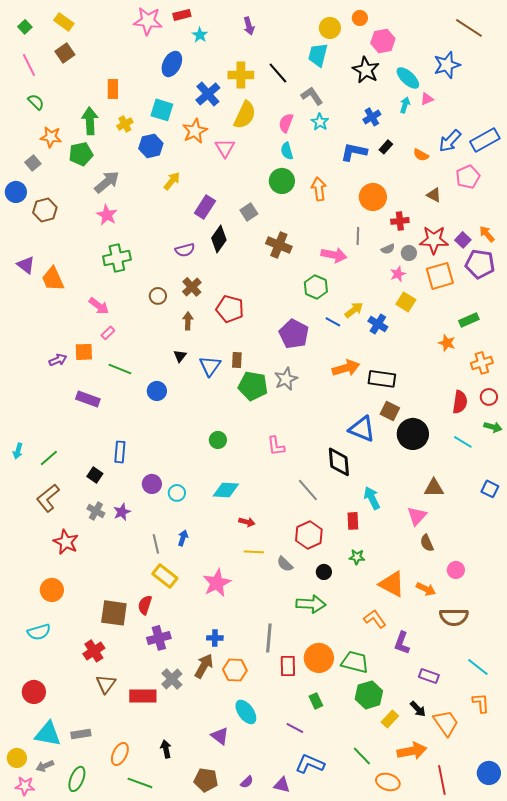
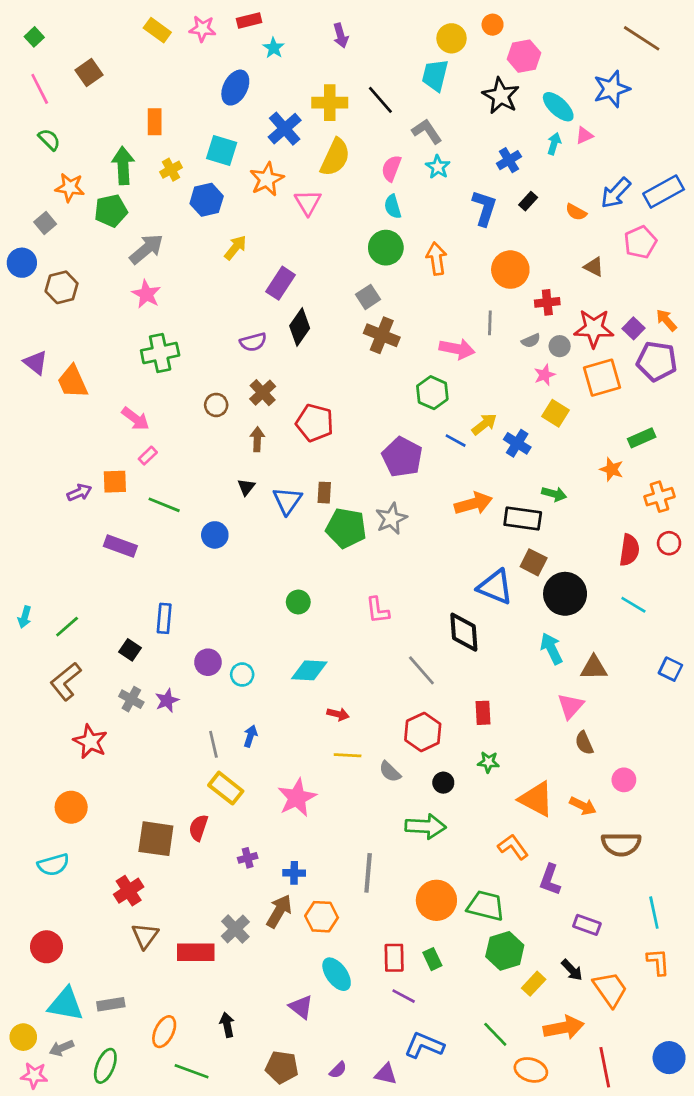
pink star: (148, 21) -> (202, 29), size x0.7
yellow rectangle: (64, 22) -> (157, 30), moved
blue L-shape: (354, 152) -> (484, 208), turned 96
gray square: (249, 212) -> (368, 297), moved
green arrow: (493, 427) -> (554, 494), moved
cyan arrow: (372, 498) -> (551, 649), moved
purple cross: (159, 638) -> (248, 858), moved, size x0.6
red rectangle: (288, 666) -> (394, 958), moved
cyan line: (478, 667) -> (654, 913), turned 40

